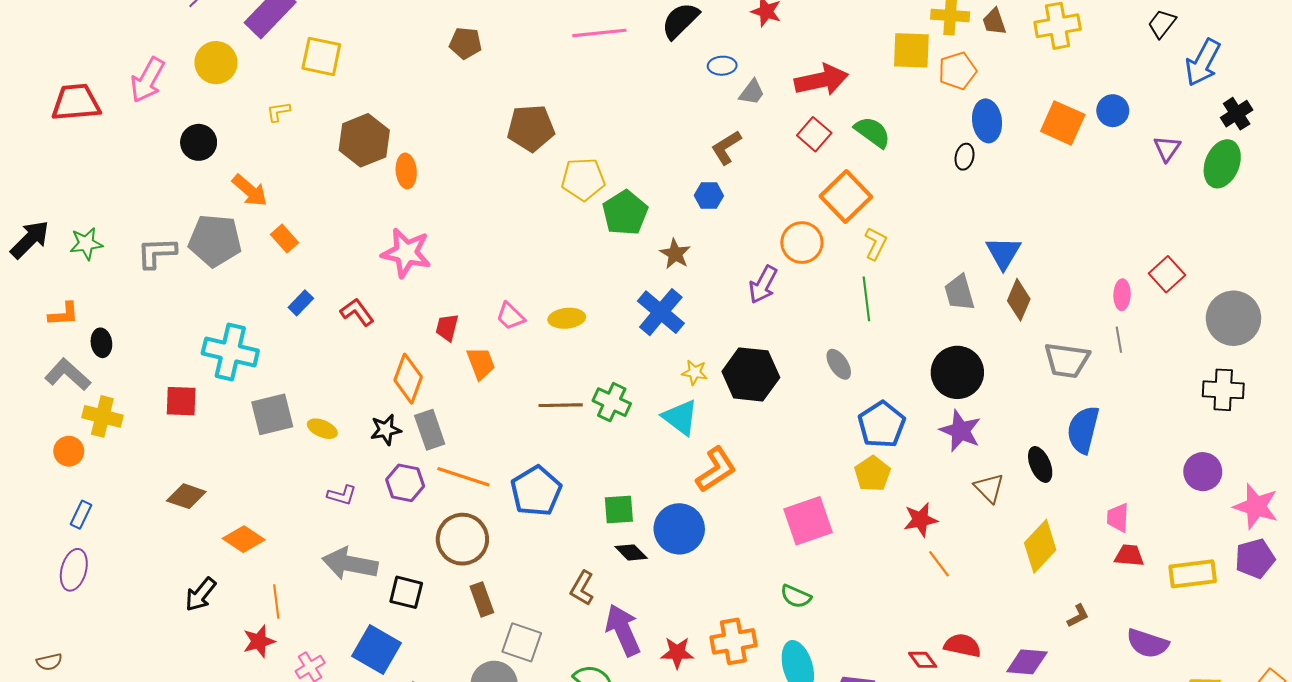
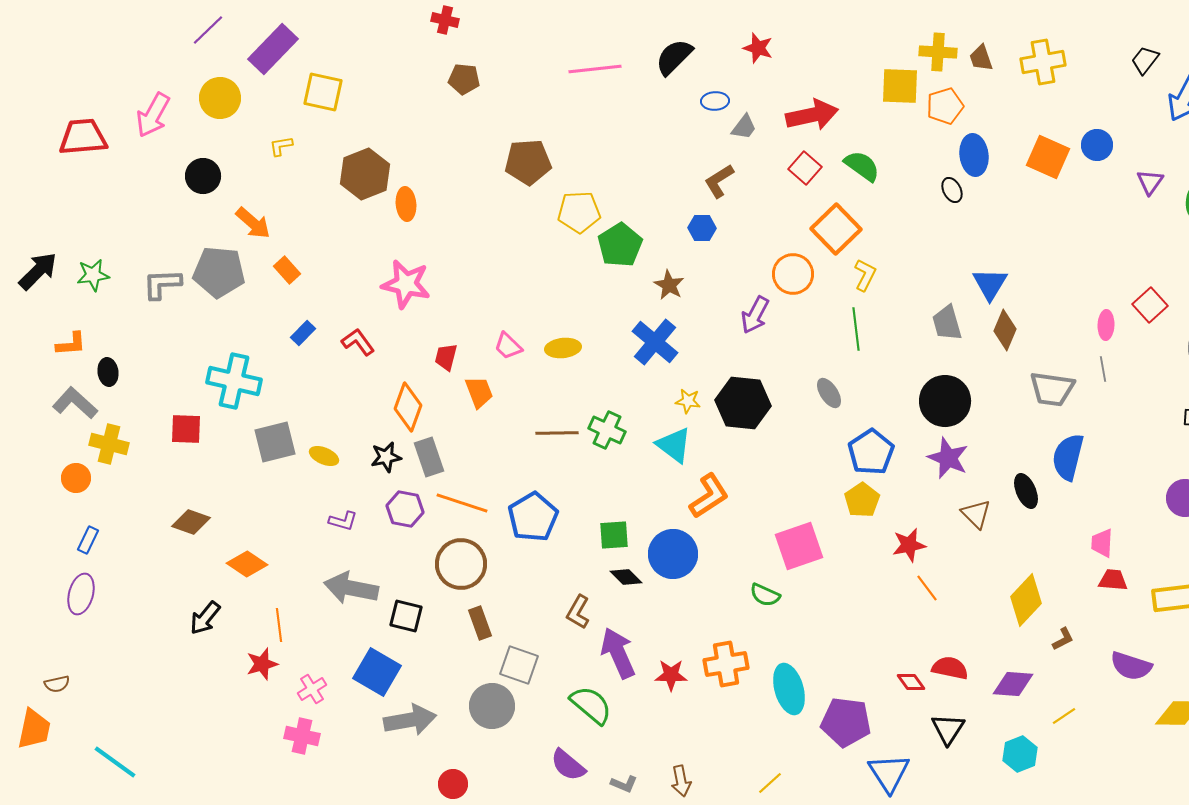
black ellipse: (965, 157) -> (952, 190), turned -40
yellow diamond: (1040, 546) -> (1026, 600), moved
green semicircle: (796, 596) -> (765, 595), moved

